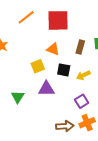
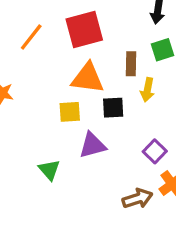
orange triangle: (53, 49) -> (88, 78), size x1.5
yellow square: (38, 66) -> (70, 112), turned 32
yellow arrow: (83, 75) -> (147, 90), moved, turned -40

